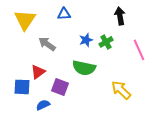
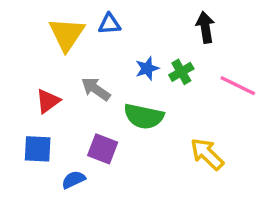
yellow triangle: (25, 20) -> (67, 34), moved
gray arrow: (47, 44) -> (96, 89), moved
pink line: (139, 50) -> (238, 86), turned -40
red triangle: (38, 72) -> (48, 101), moved

